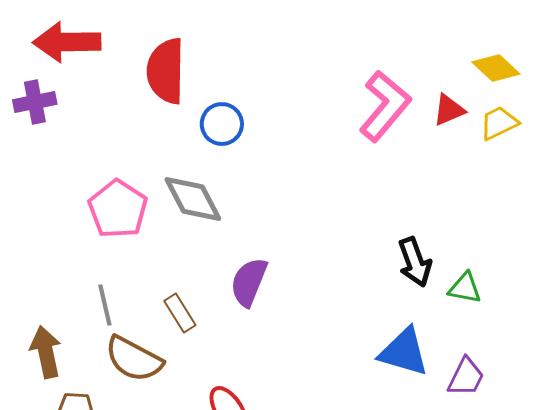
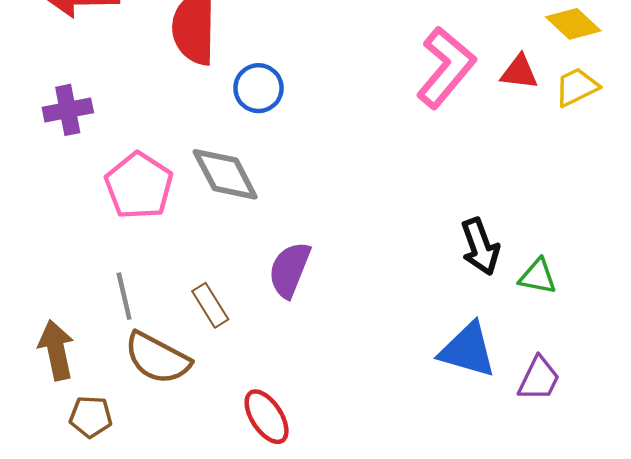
purple cross: (35, 102) -> (68, 110), moved
red triangle: (449, 110) -> (519, 72), turned 30

